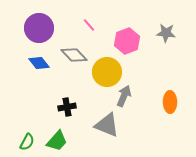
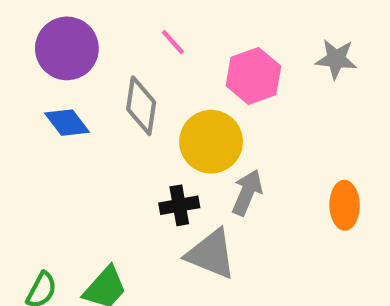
gray diamond: (74, 55) -> (141, 106), turned 52
black cross: (67, 107) -> (179, 205), moved

